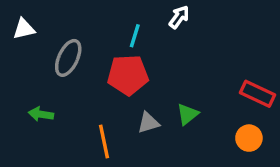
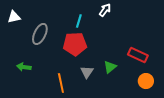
red rectangle: (257, 94) -> (138, 55), moved
gray triangle: (148, 123) -> (87, 72), turned -40

